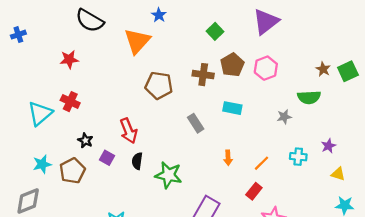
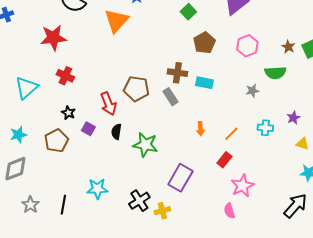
red star: (69, 59) -> (53, 38), size x1.5
pink hexagon: (266, 68) -> (247, 46), moved
brown cross: (203, 75) -> (177, 73), moved
brown pentagon: (159, 85) -> (136, 89), moved
red cross: (70, 102) -> (65, 76), moved
cyan star: (42, 164) -> (18, 135), moved

